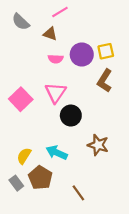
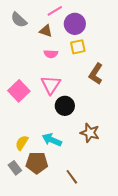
yellow square: (106, 51) -> (78, 47), moved
purple circle: (82, 54) -> (75, 24), moved
brown pentagon: (40, 178) -> (37, 163), turned -30

